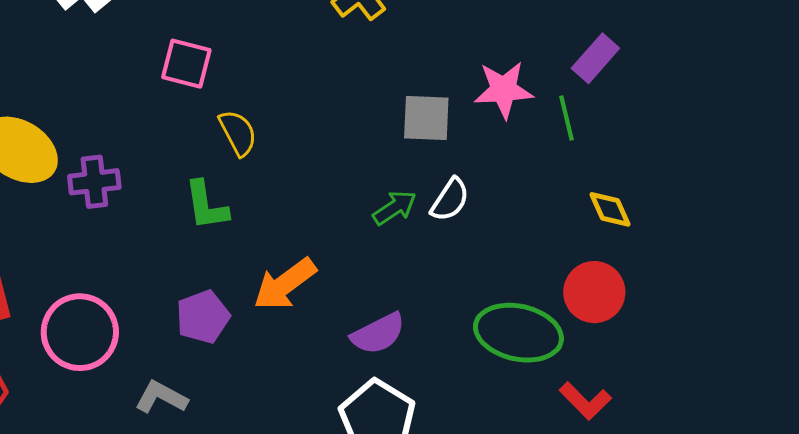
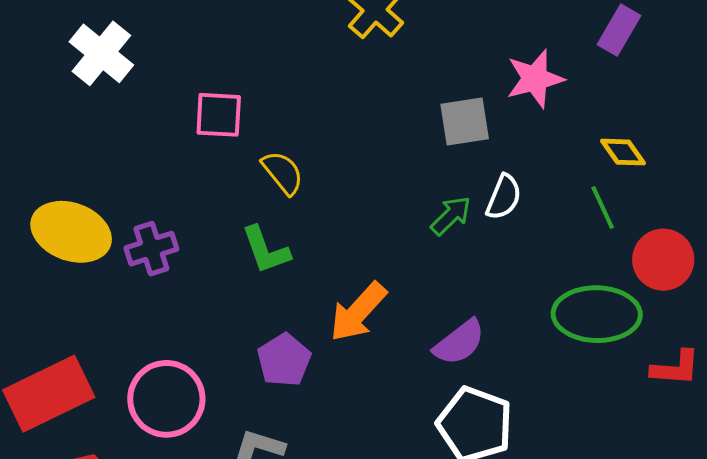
green line: (566, 118) -> (603, 208), moved
yellow diamond: (610, 209) -> (623, 152), moved
red L-shape: (585, 401) -> (675, 368), turned -30

